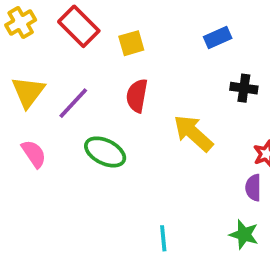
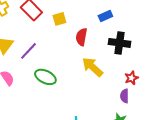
black cross: (244, 88) -> (119, 43), size x1.5
red semicircle: (137, 96) -> (81, 37), moved

